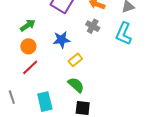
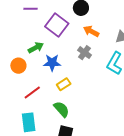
green arrow: (28, 25) -> (36, 48), moved
red line: (30, 67) -> (32, 93), moved

